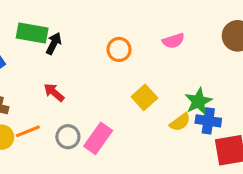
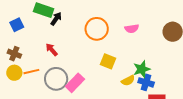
orange circle: (119, 49) -> (97, 29), size x1.5
yellow square: (144, 97) -> (108, 61), turned -35
gray circle: (68, 137) -> (56, 79), size x1.5

